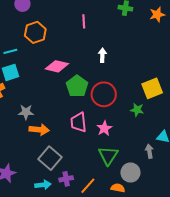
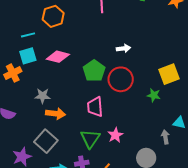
white arrow: (102, 55) -> (123, 48), moved, turned 80
pink diamond: (57, 66) -> (58, 57), moved
pink star: (104, 128) -> (115, 135), moved
green triangle: (108, 156) -> (90, 139), moved
gray square: (50, 158) -> (46, 141), moved

